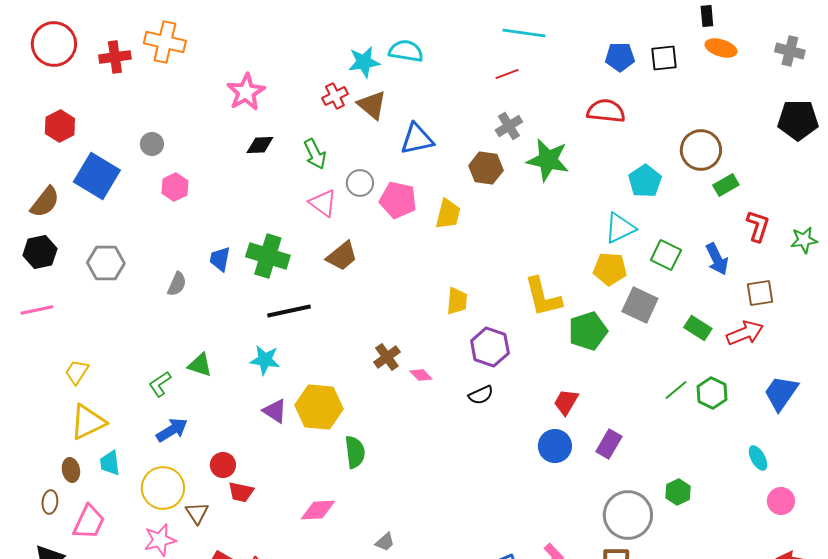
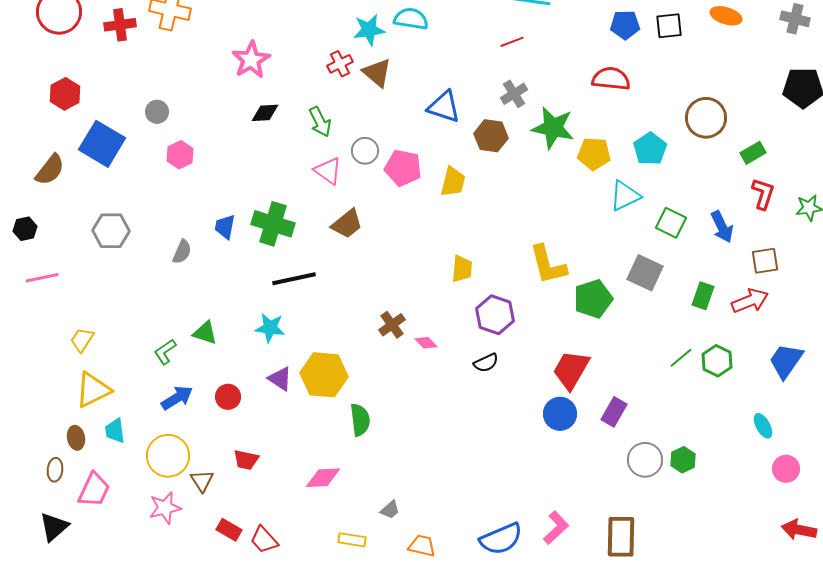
blue triangle: (417, 139) -> (444, 107), moved, turned 30
green rectangle: (726, 185) -> (753, 153), moved
black hexagon: (40, 252) -> (25, 229), moved, size x0.7
yellow pentagon: (610, 269) -> (594, 154), moved
green rectangle: (698, 328) -> (703, 296), turned 76
red trapezoid: (566, 402) -> (571, 370), size x1.5
red circle: (223, 465) -> (228, 397), moved
gray circle: (628, 515) -> (645, 460), moved, size x0.7

